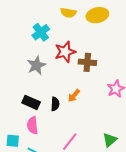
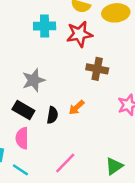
cyan cross: (41, 32) -> (45, 26), turned 30
red star: (65, 52) -> (79, 34), moved
gray star: (36, 65) -> (34, 80), moved

